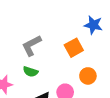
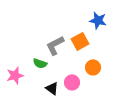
gray L-shape: (32, 46) -> (55, 45), moved

